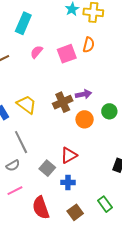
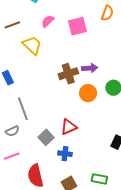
orange semicircle: (89, 45) -> (107, 13), moved
yellow trapezoid: (27, 105) -> (32, 45), moved
green rectangle: (105, 204) -> (99, 179), turned -49

